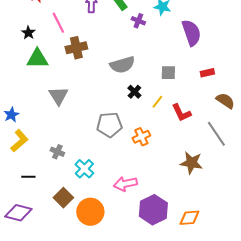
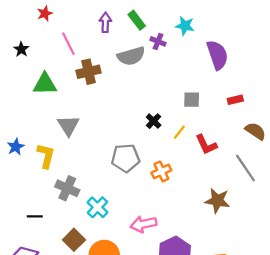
black star: (28, 33) -> (21, 49), moved
gray semicircle: (122, 65) -> (131, 56), moved
yellow L-shape: (19, 141) -> (46, 156), moved, turned -35
gray cross: (57, 152) -> (67, 188), size x1.5

